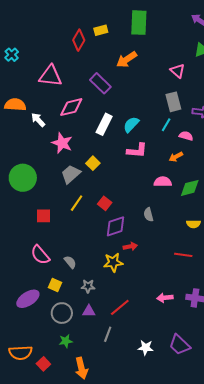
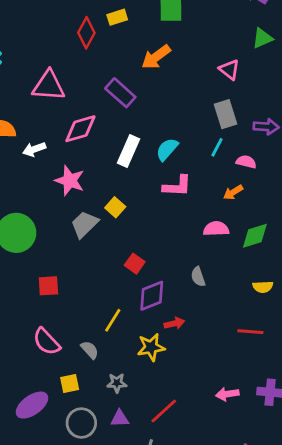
white arrow: (38, 120) -> (34, 149), turned -63
yellow line: (77, 203) -> (113, 320), moved
yellow square: (55, 285) -> (70, 383), turned -32

